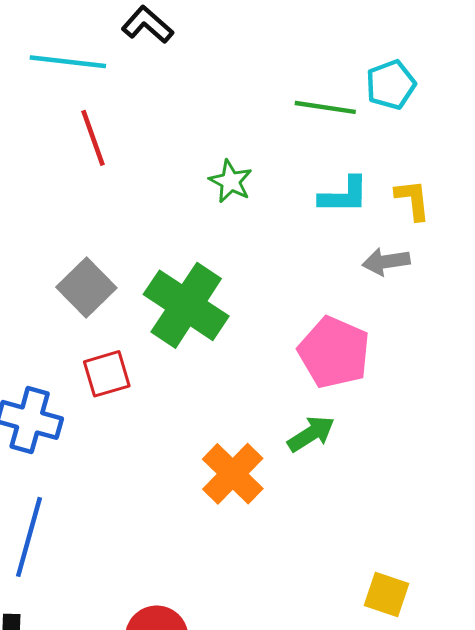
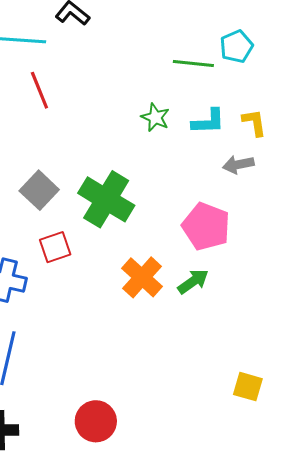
green star: (231, 181) -> (155, 117), moved
orange cross: (233, 474) -> (142, 277), moved

